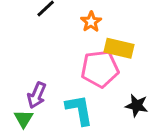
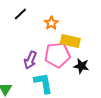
purple arrow: (37, 95) -> (30, 60), moved
black star: (137, 105) -> (81, 66), moved

